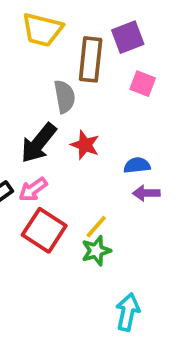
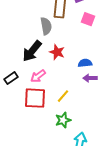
pink arrow: (33, 189) -> (38, 76), moved
red square: (44, 230) -> (35, 98), turned -30
green star: (96, 251) -> (63, 120), moved

